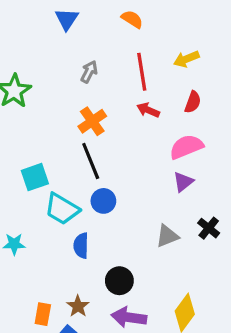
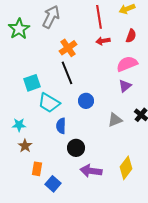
gray arrow: (89, 72) -> (51, 17), moved, size x1.6
red arrow: (148, 110) -> (103, 41), turned -32
blue circle: (103, 201) -> (86, 101), moved
black circle: (119, 281) -> (76, 148), moved
brown star: (78, 306) -> (25, 146), moved

